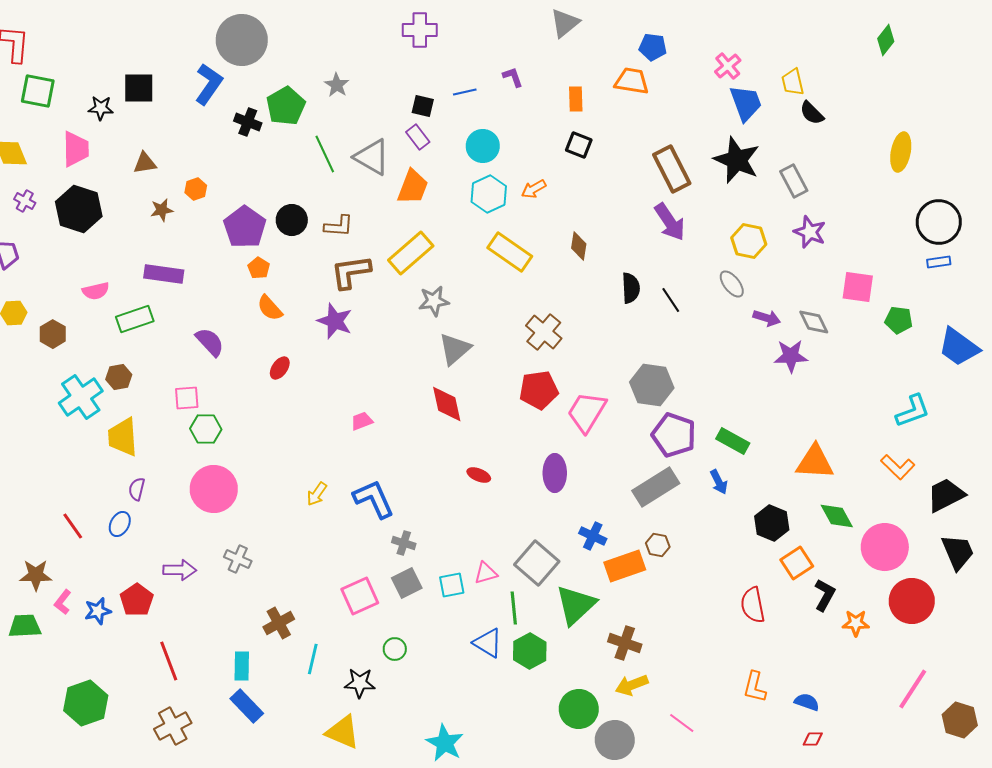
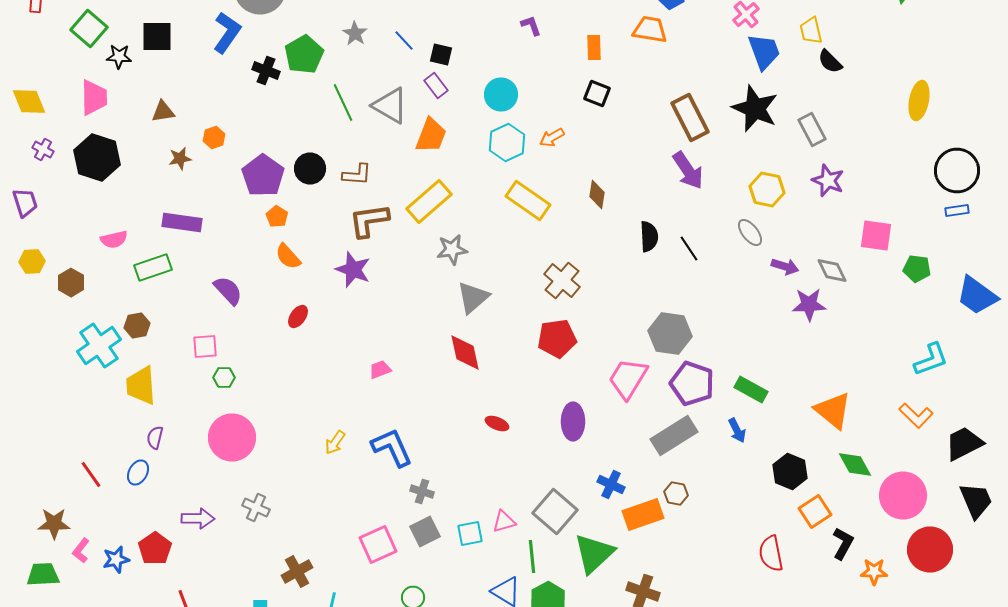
green square: (38, 91) -> (89, 28), moved, turned 30
blue line: (465, 92) -> (404, 40), moved, turned 60
pink trapezoid: (587, 412) -> (628, 378), moved
green hexagon: (206, 429) -> (224, 378), size x0.7
orange triangle: (815, 462) -> (833, 410), turned 36

